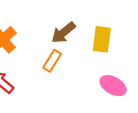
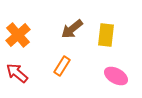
orange rectangle: (52, 61) -> (62, 66), moved

